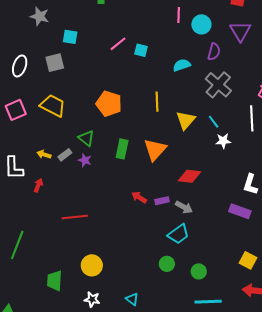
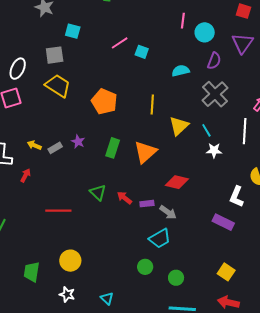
white ellipse: (20, 66) -> (18, 69), moved
yellow trapezoid: (53, 106) -> (58, 86), moved
green triangle: (86, 138) -> (98, 192), moved
purple star: (85, 160) -> (78, 142), moved

